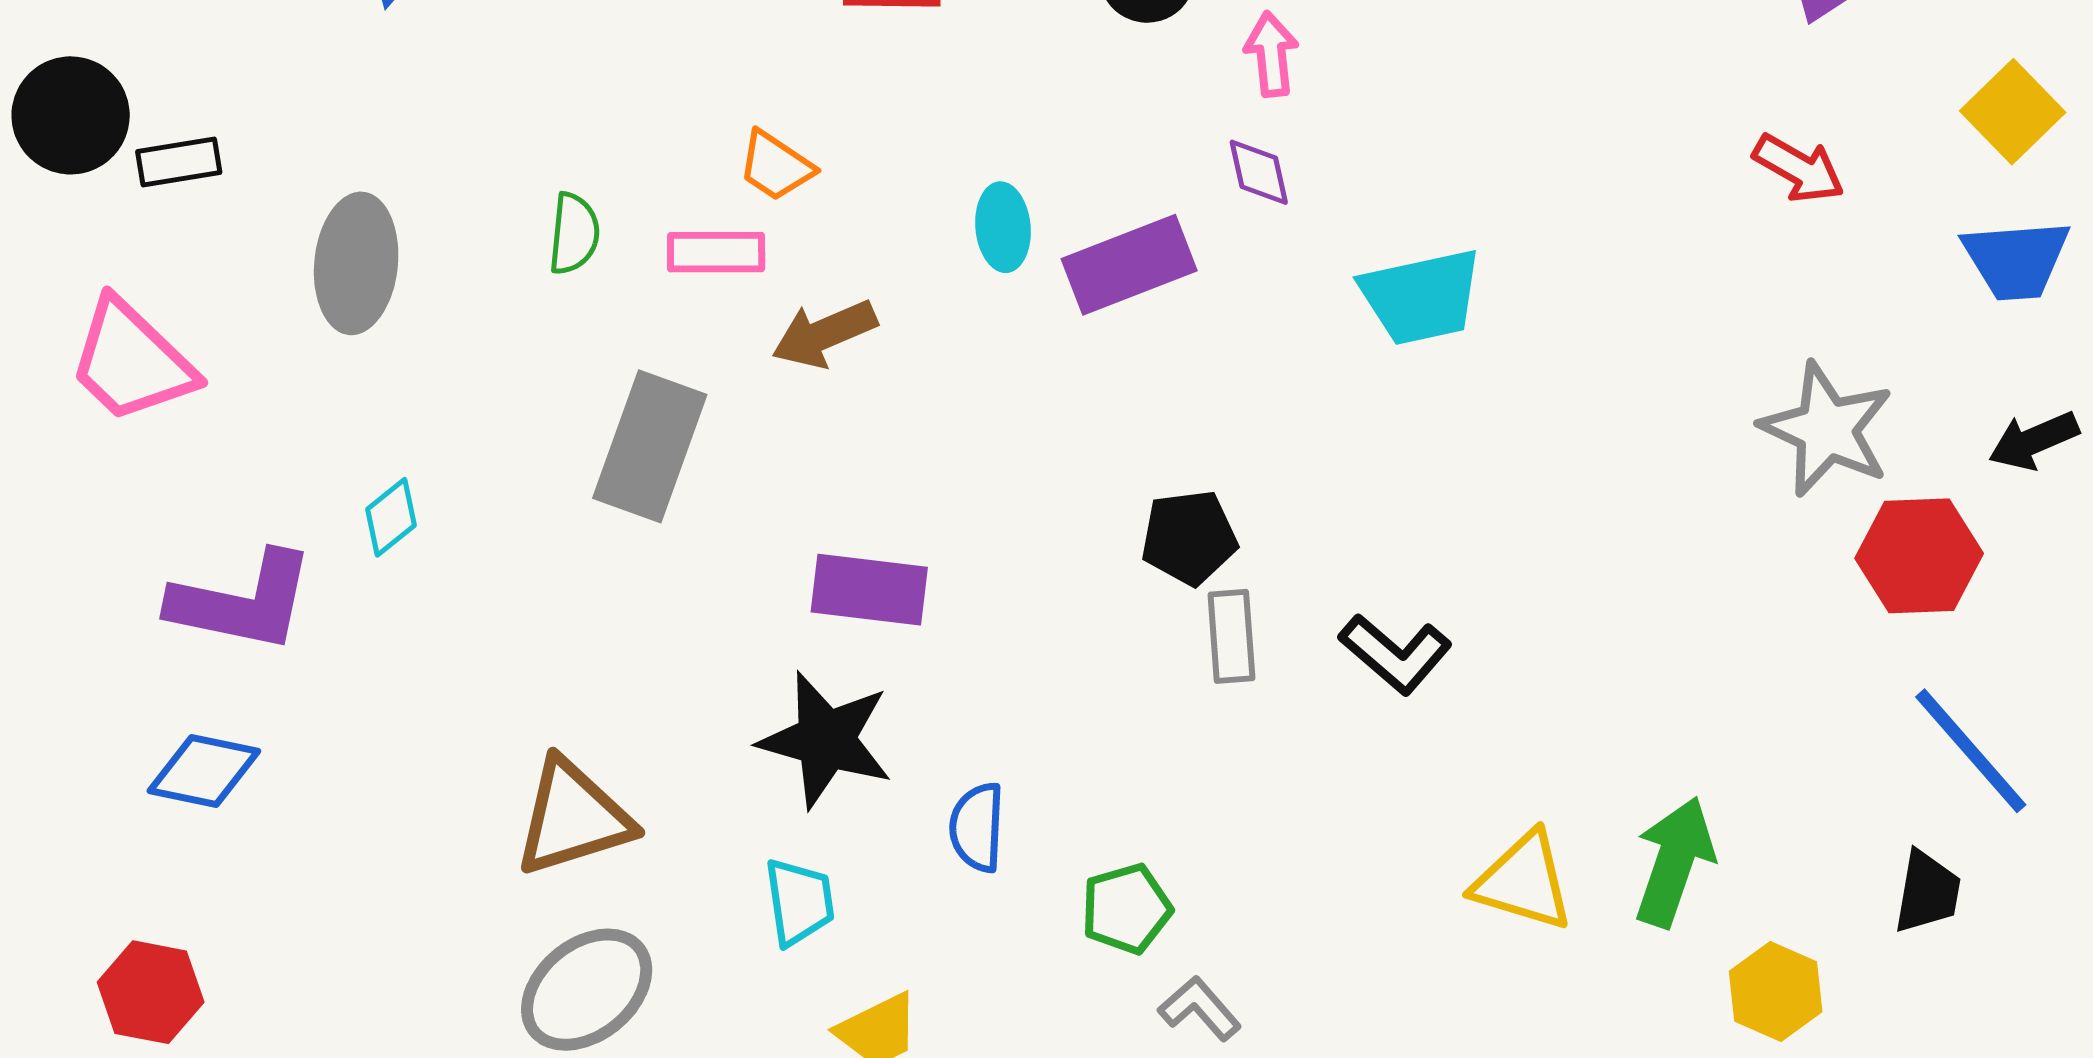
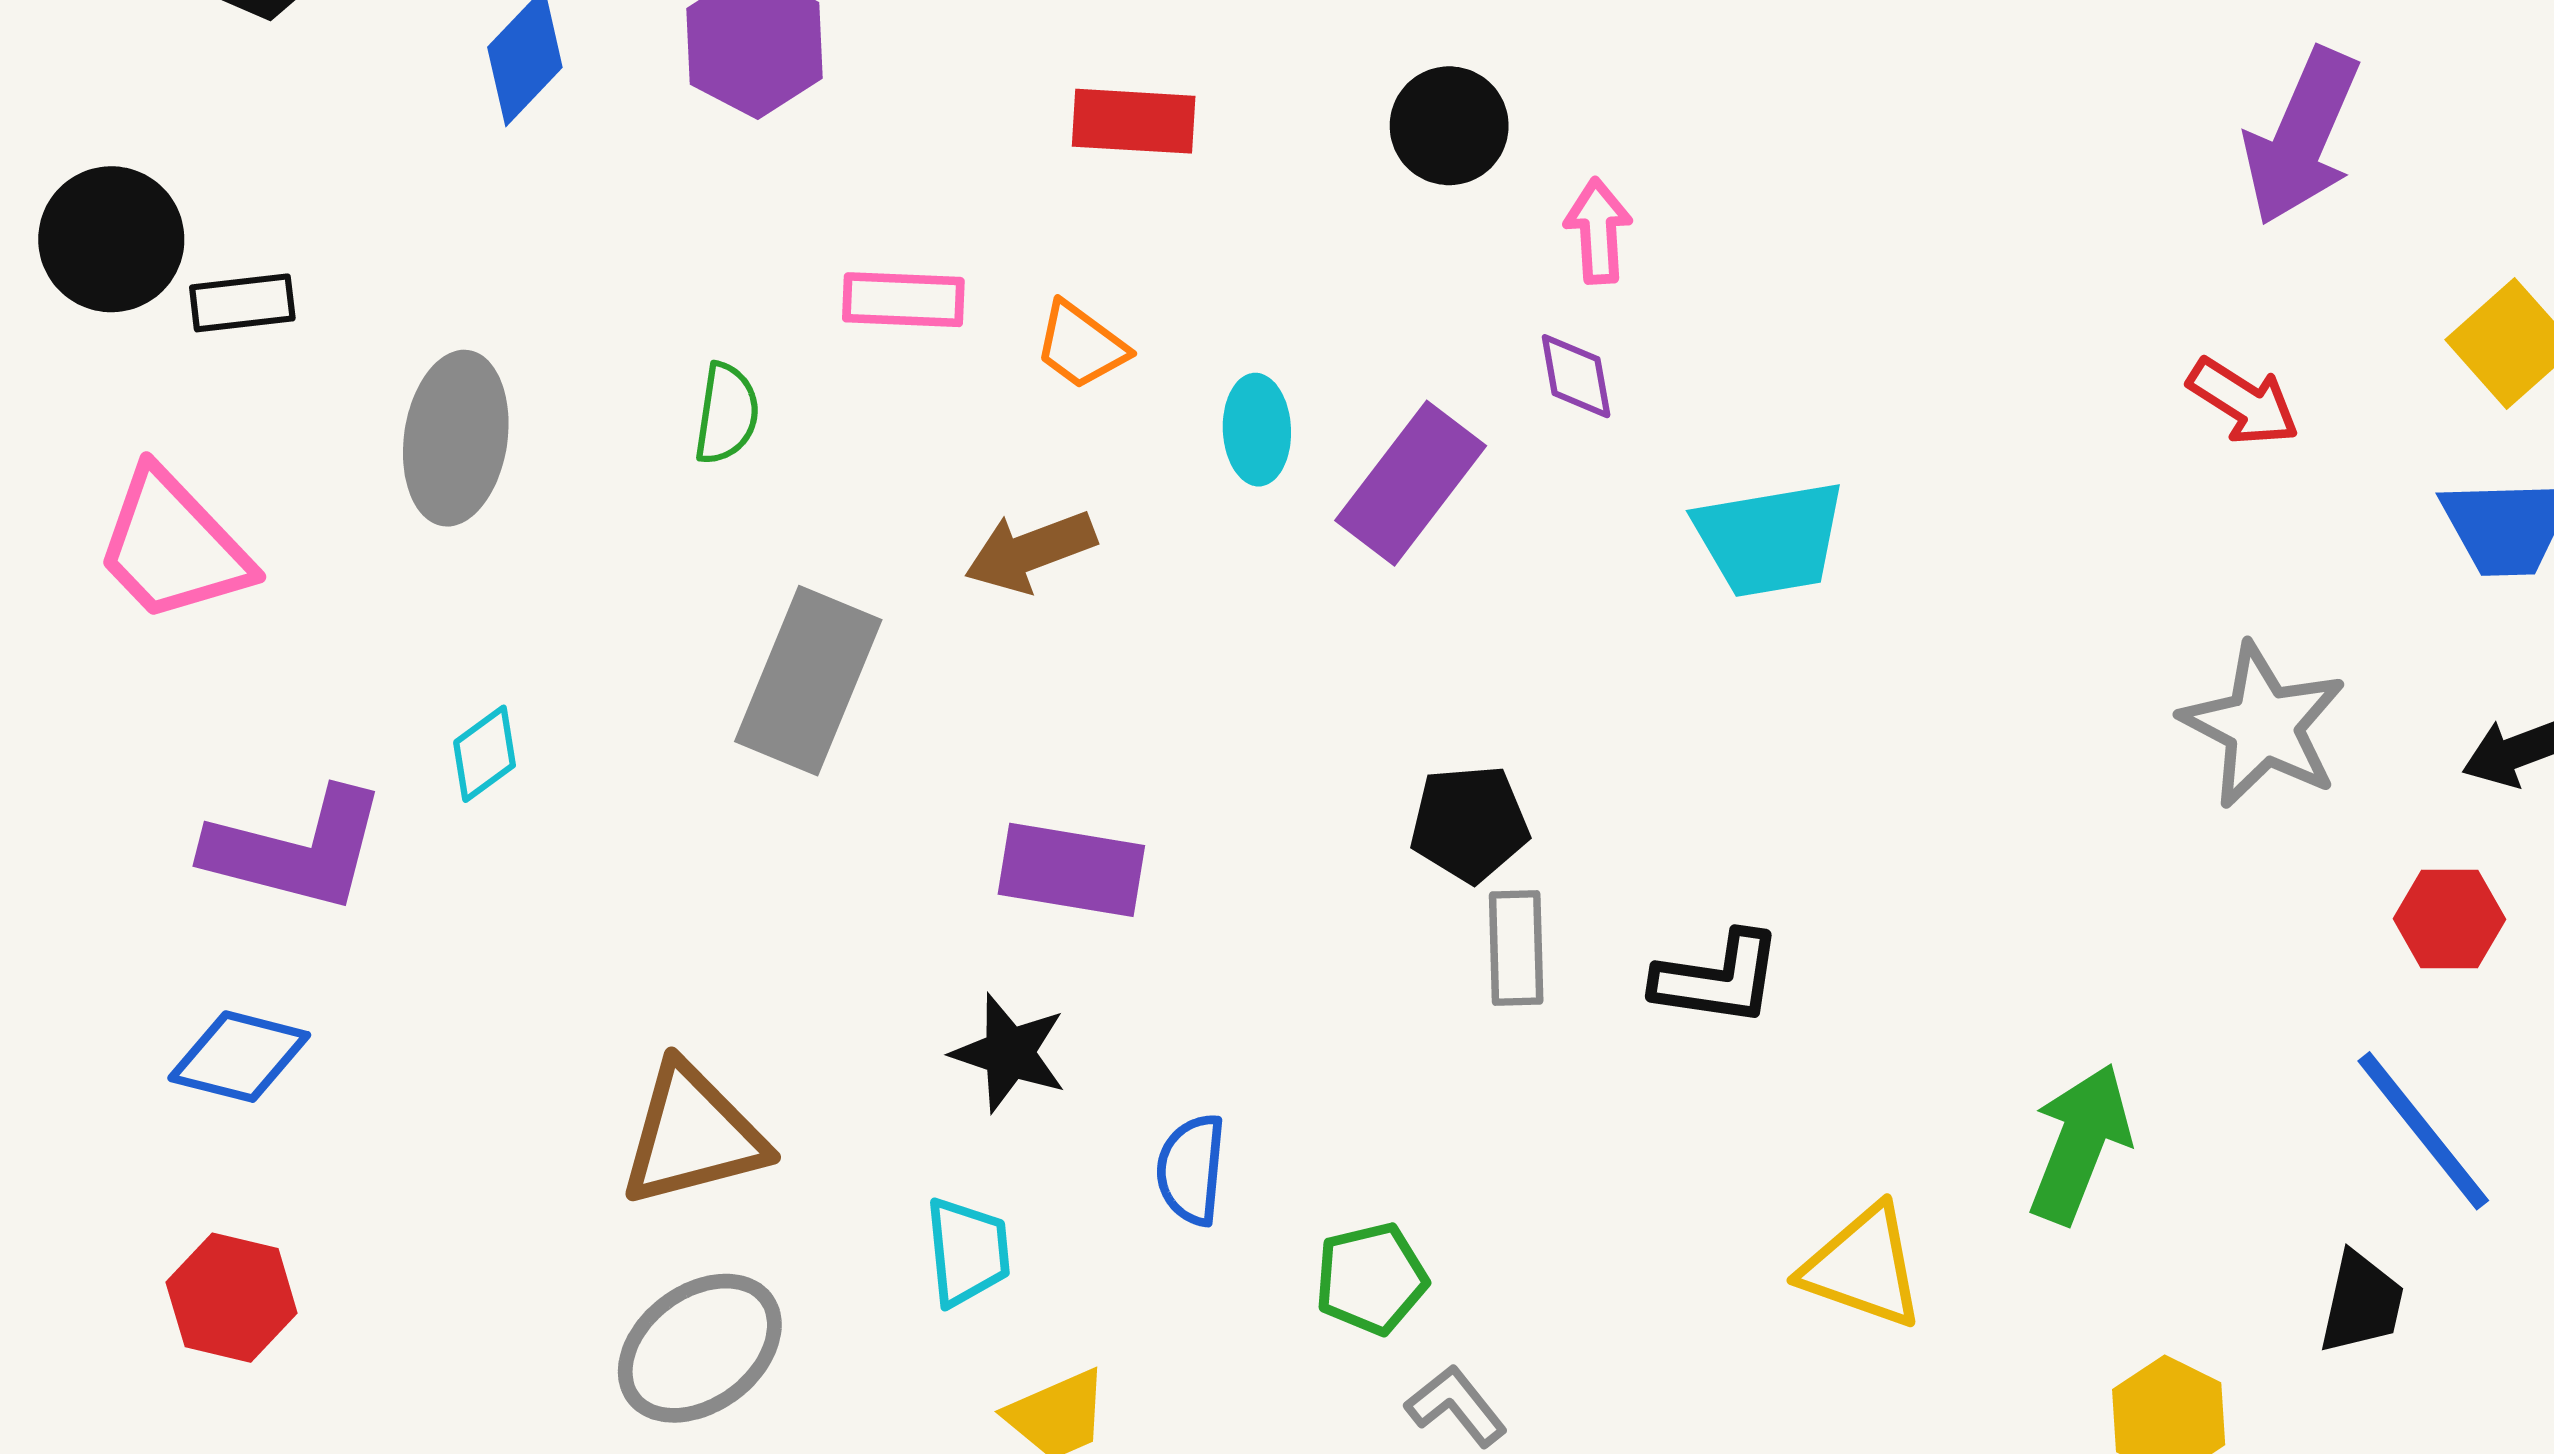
orange trapezoid: (776, 166) -> (1081, 345), moved
pink rectangle: (716, 252) -> (903, 300), moved
purple rectangle: (1129, 265) -> (1411, 483), turned -34
red hexagon: (1919, 556) -> (2449, 919), moved, size x0.7
black L-shape: (1395, 654) -> (1718, 979), turned -35
black star: (826, 740) -> (1009, 1053), size x0.7
green arrow: (1674, 862) -> (2080, 1144), moved
red hexagon: (151, 992) -> (232, 1298), moved

